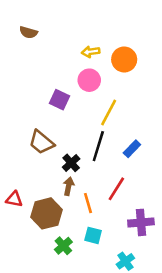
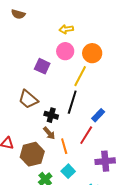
orange circle: (124, 59) -> (92, 53), moved
blue rectangle: (132, 149) -> (98, 115), moved
black cross: (71, 163) -> (51, 115), turned -32
brown arrow: (69, 186) -> (49, 133), turned 128
cyan square: (93, 235) -> (68, 171), turned 32

